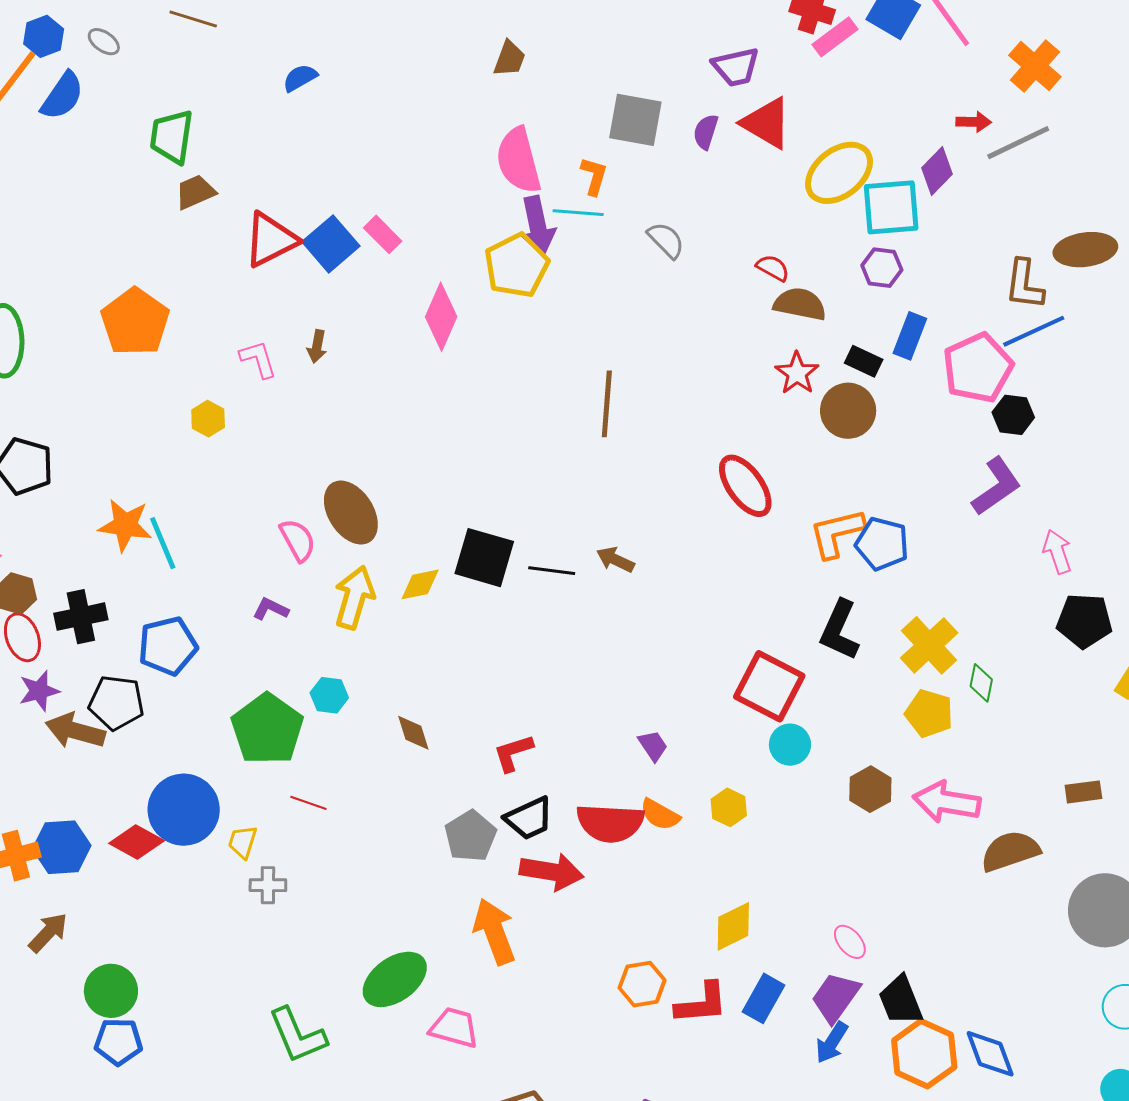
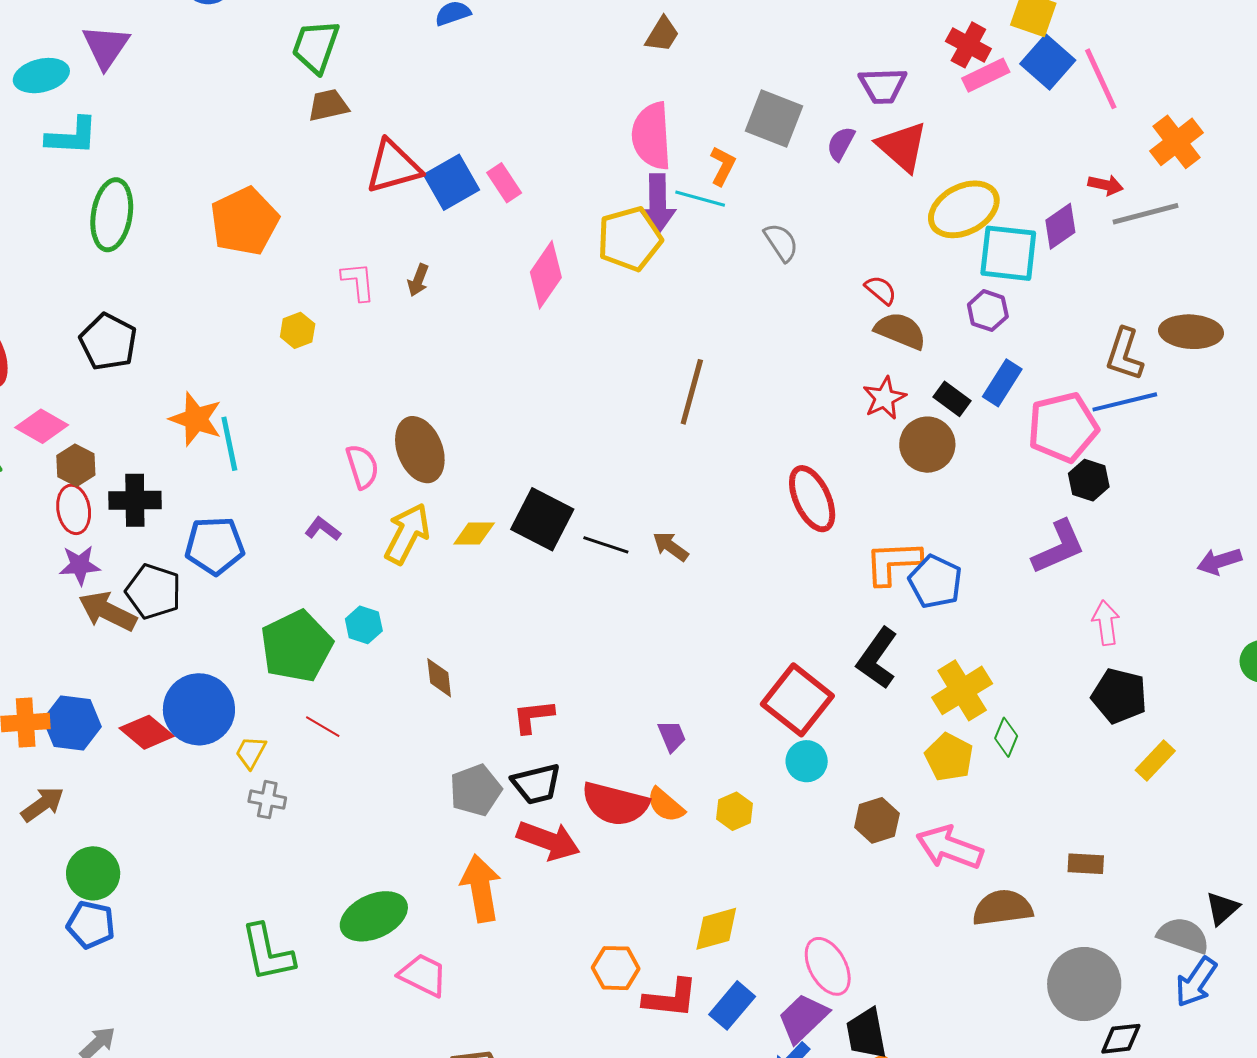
pink ellipse: (850, 942) -> (828, 966), size x1.6

